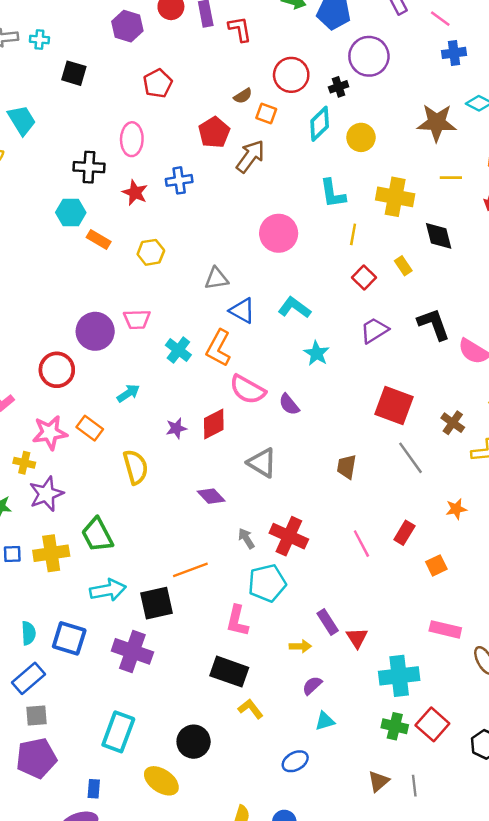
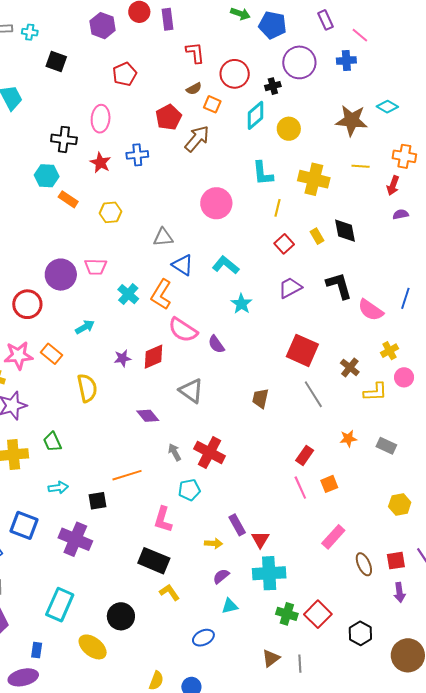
red L-shape: (240, 29) -> (195, 53), moved
blue cross: (454, 53) -> (346, 60), moved
black diamond: (439, 236) -> (345, 231), moved
green trapezoid: (97, 535) -> (52, 442), size x0.7
pink line: (361, 544) -> (300, 488), moved
cyan pentagon: (267, 583) -> (189, 490), size x0.7
cyan arrow: (108, 590) -> (58, 488), size x0.7
black square: (157, 603) -> (98, 501), size x0.7
pink rectangle: (445, 629) -> (333, 537), turned -65
cyan cross: (399, 676) -> (269, 573), moved

